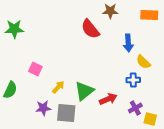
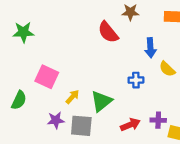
pink square: (35, 69) -> (47, 77), size x1.5
blue cross: (133, 80) -> (136, 80), moved
red arrow: (108, 99) -> (130, 125), moved
purple cross: (135, 108) -> (158, 120), turned 32

